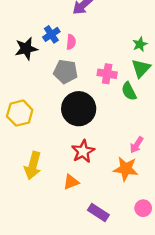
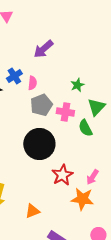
green star: (140, 44) -> (77, 85), moved
gray pentagon: (66, 72) -> (41, 105), moved, turned -30
red star: (83, 151) -> (62, 175), moved

